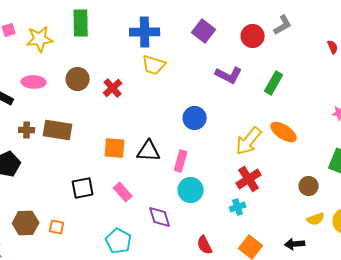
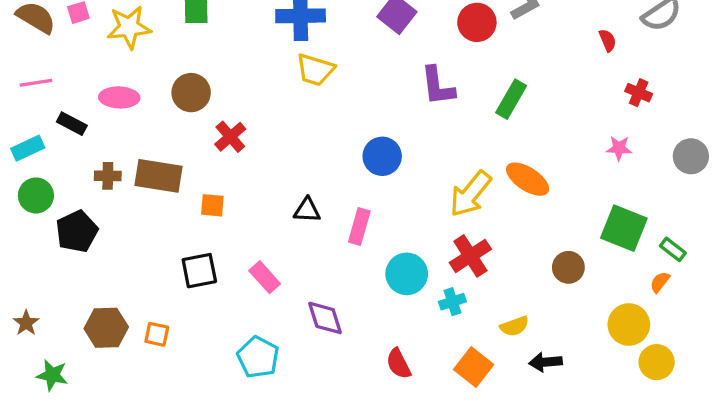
purple L-shape: (229, 75) -> (438, 86), turned 56
red cross: (113, 88) -> (230, 137), moved
orange square: (115, 148) -> (212, 205), moved, size x0.7
black triangle: (149, 151) -> (307, 210), size x0.7
cyan circle: (191, 190) -> (407, 274), moved
yellow semicircle: (316, 219) -> (514, 326), moved

